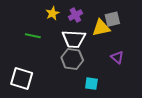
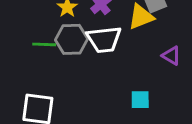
gray hexagon: (72, 59) -> (72, 39), moved

